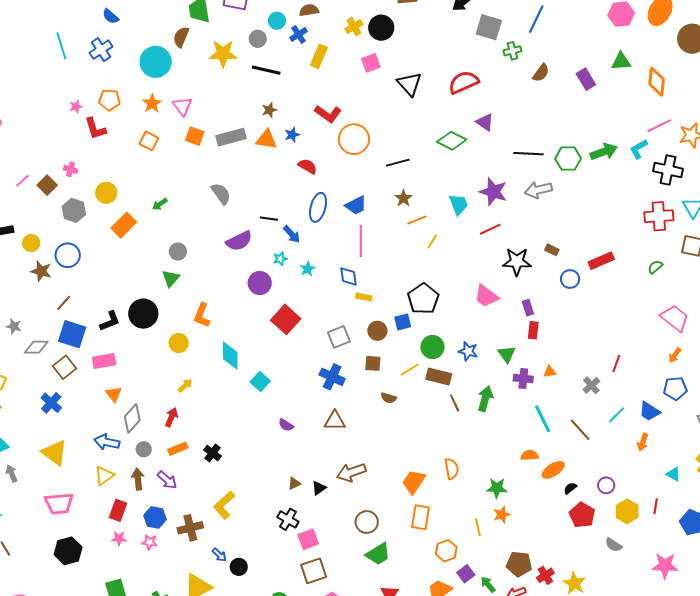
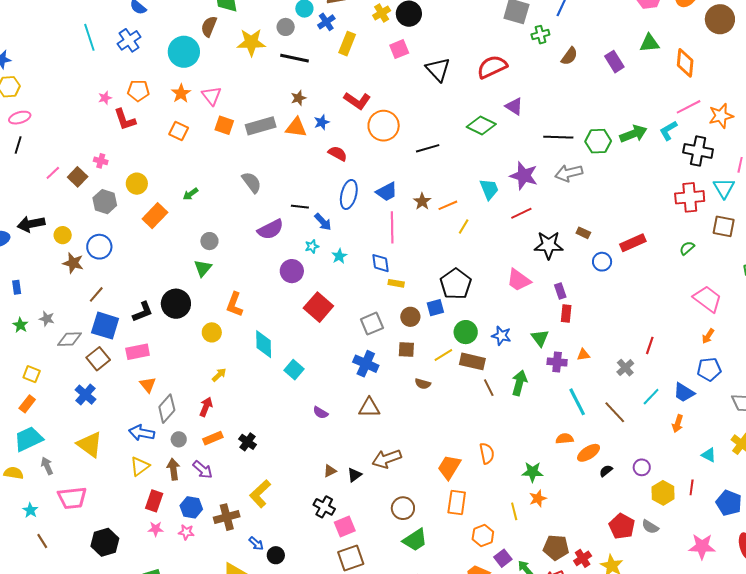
brown star: (404, 198) -> (422, 201), moved
pink trapezoid: (59, 504) -> (72, 498), moved
red pentagon: (582, 515) -> (622, 526), moved

